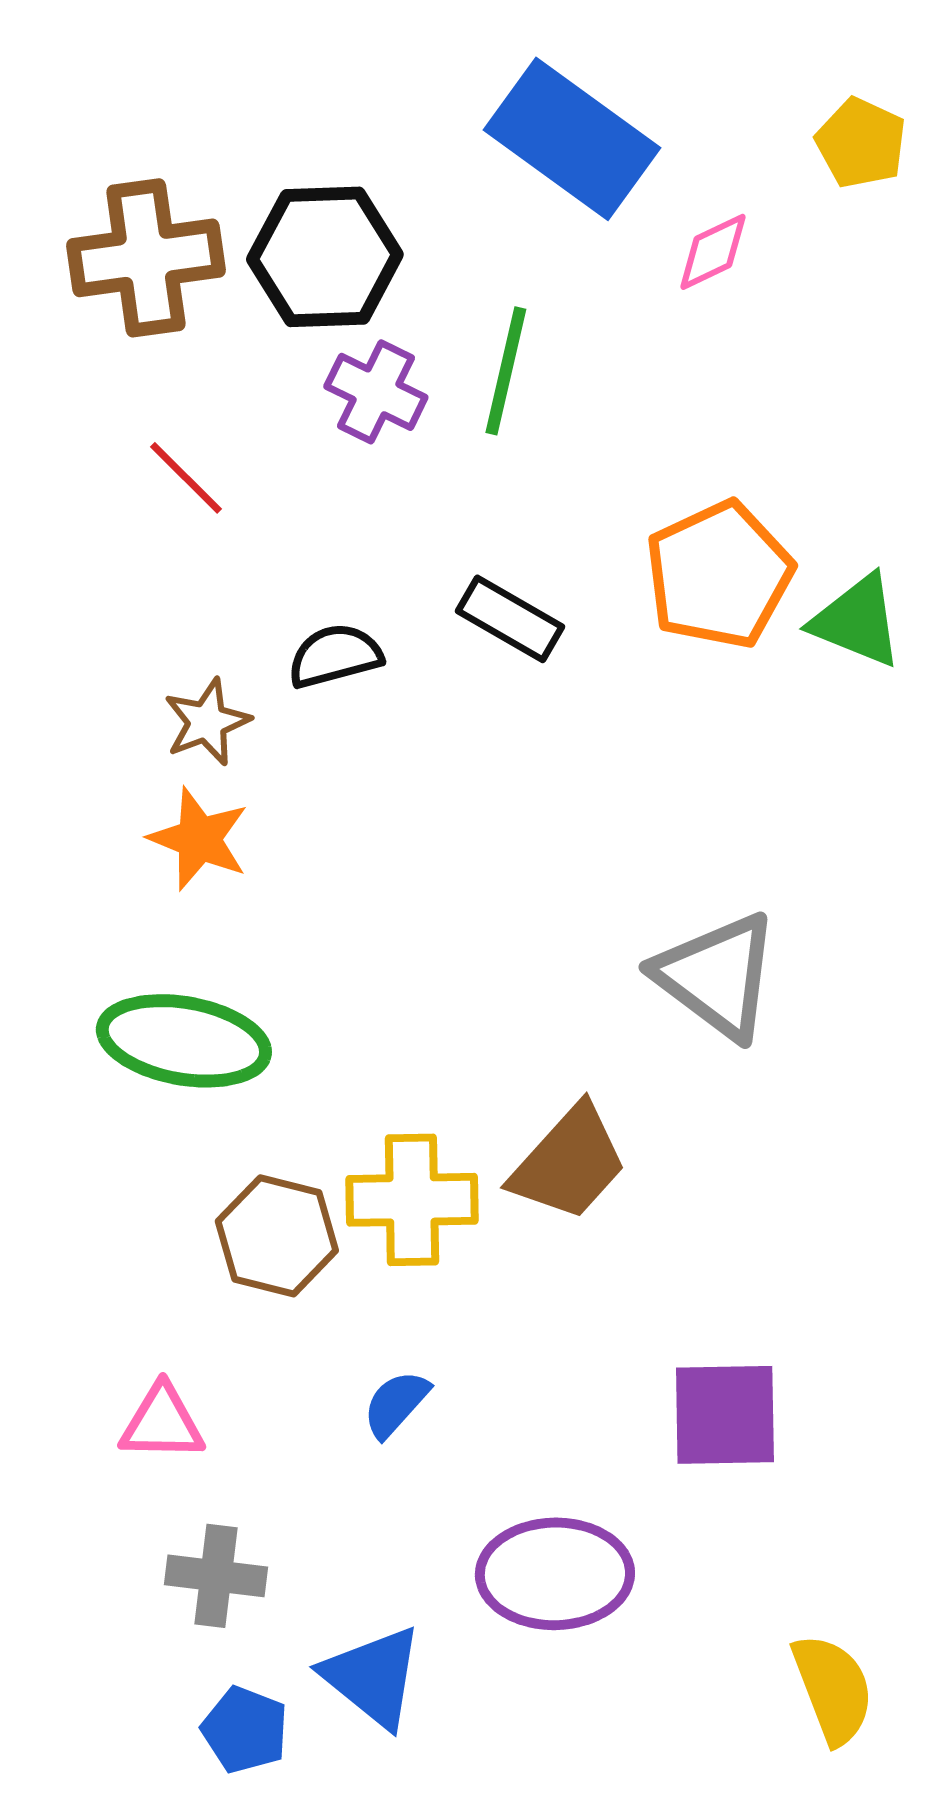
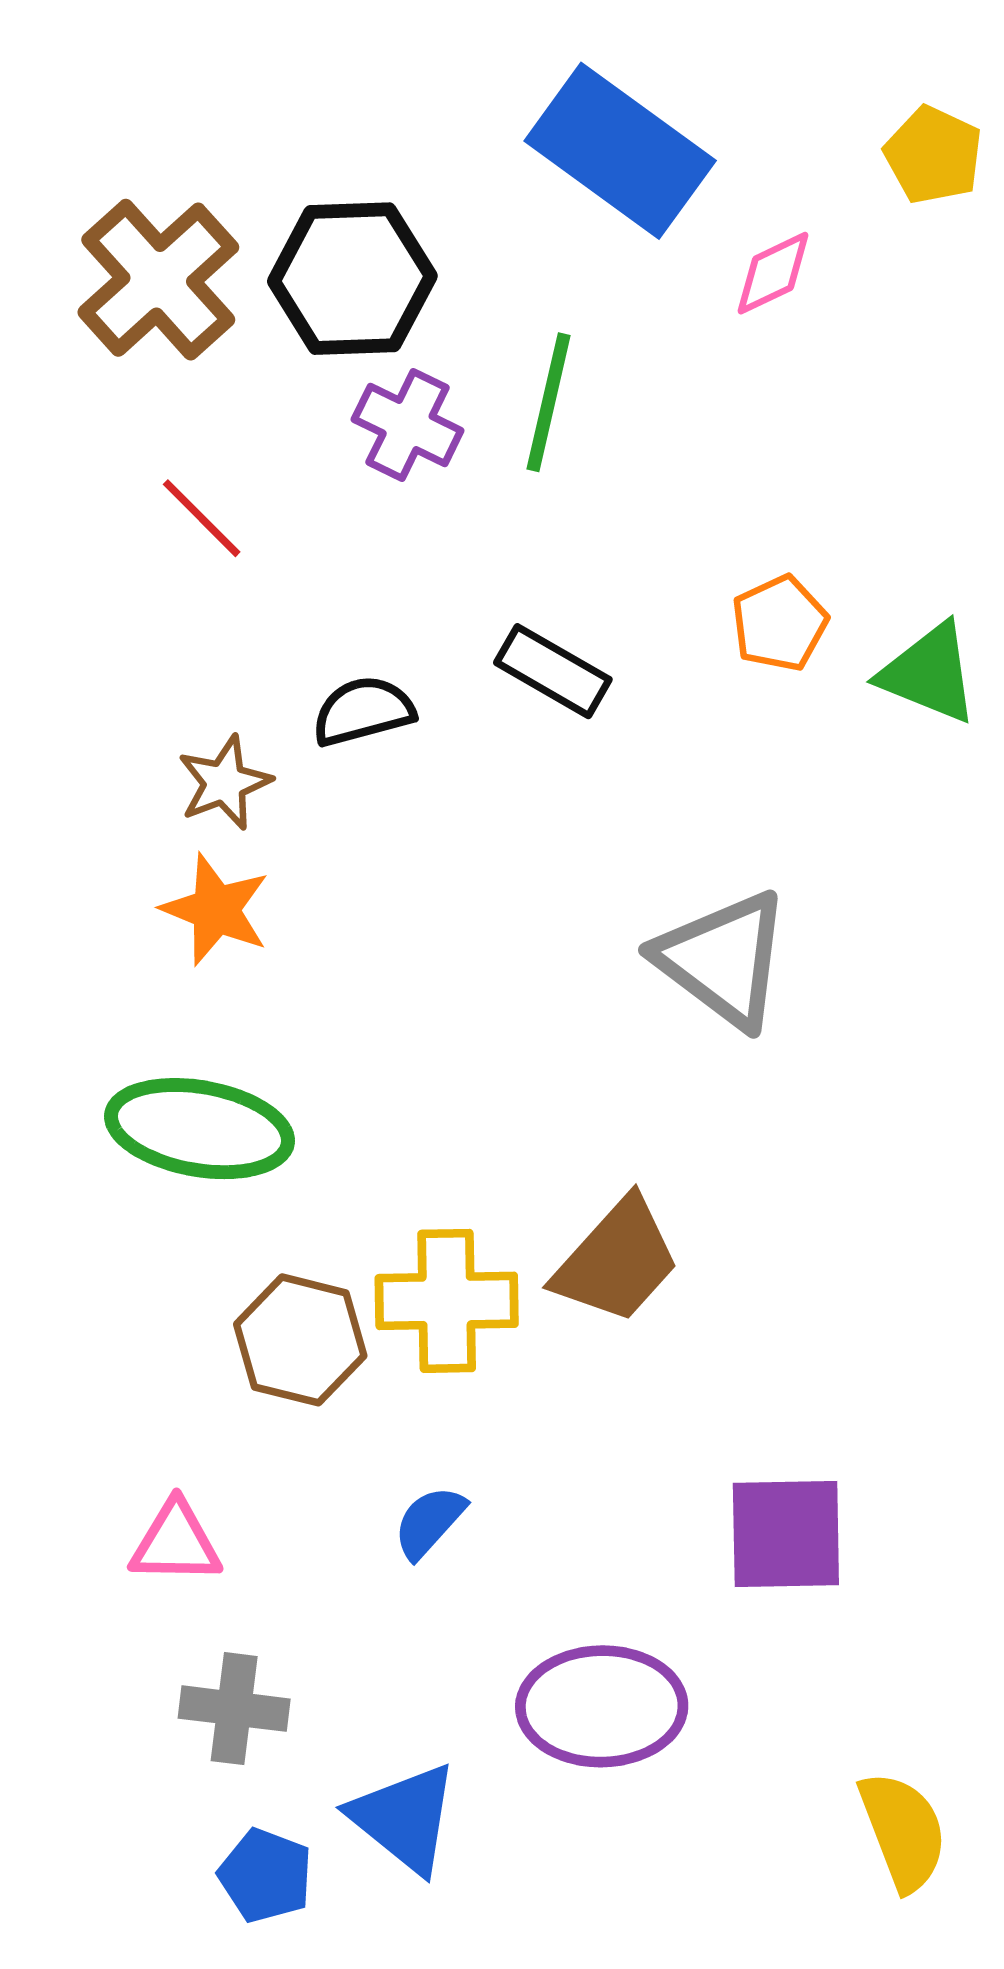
brown cross: (146, 258) -> (158, 280), turned -34
orange pentagon: (719, 575) -> (779, 623), size x0.6
gray triangle: (717, 976) -> (723, 959), moved

